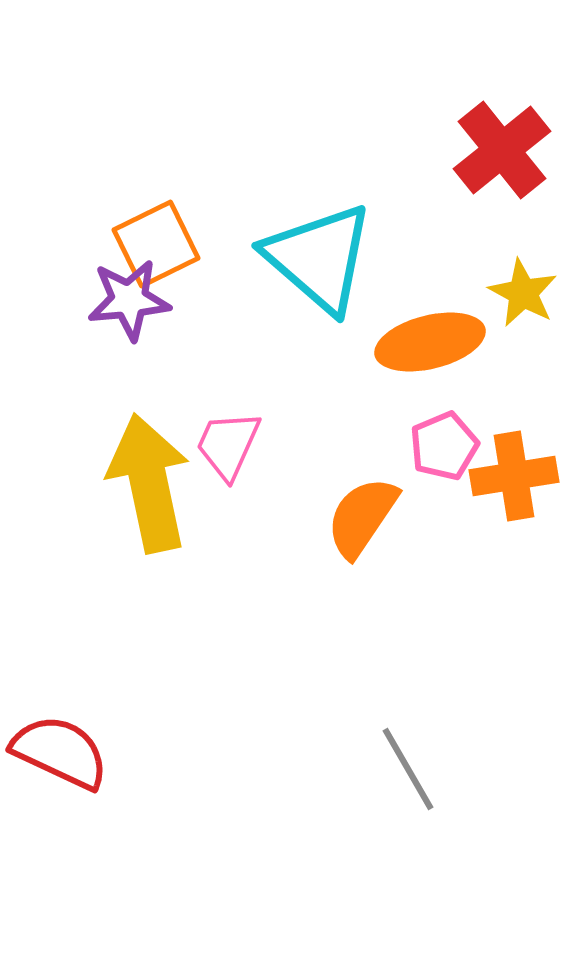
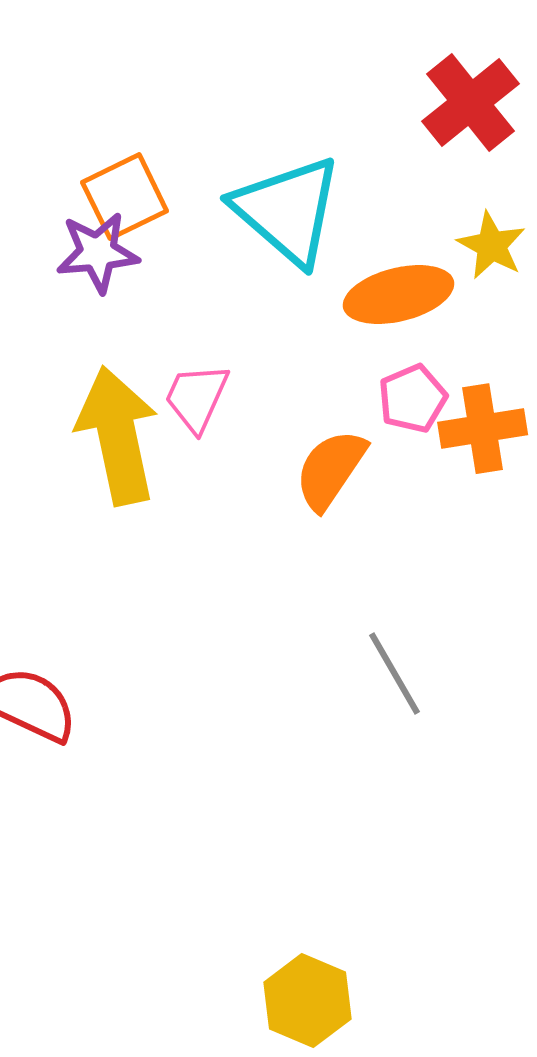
gray line: (408, 769) -> (395, 674), moved

